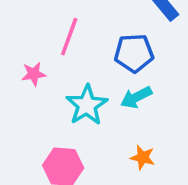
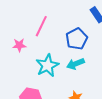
blue pentagon: (134, 53) -> (77, 39), turned -30

